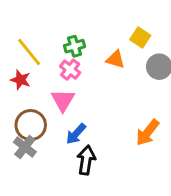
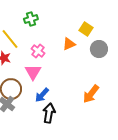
green cross: (75, 46) -> (31, 19), moved
orange triangle: (115, 59) -> (69, 44), turned -40

